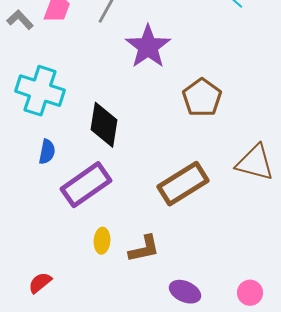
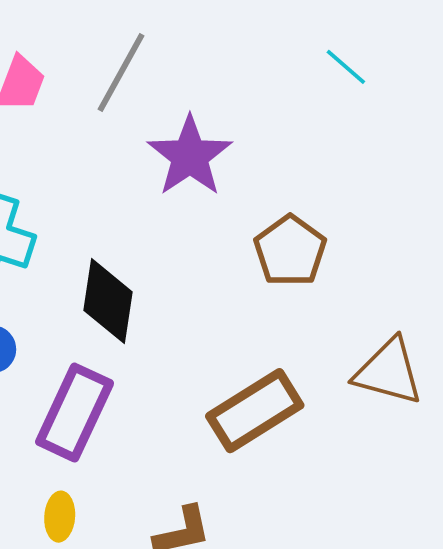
purple rectangle: (86, 185) -> (75, 413), turned -30
yellow ellipse: (102, 241) -> (60, 517), moved

